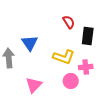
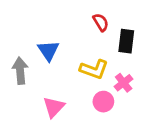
pink cross: (86, 67) -> (124, 83), turned -32

